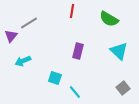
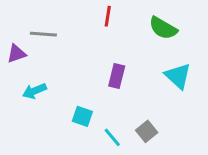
gray line: (29, 23) -> (43, 34), turned 36
purple triangle: (11, 36) -> (16, 54), turned 32
gray square: (123, 88) -> (147, 131), moved

